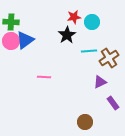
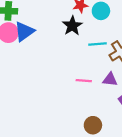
pink line: (44, 77) -> (84, 81), moved
purple triangle: (100, 82) -> (110, 79), turned 32

